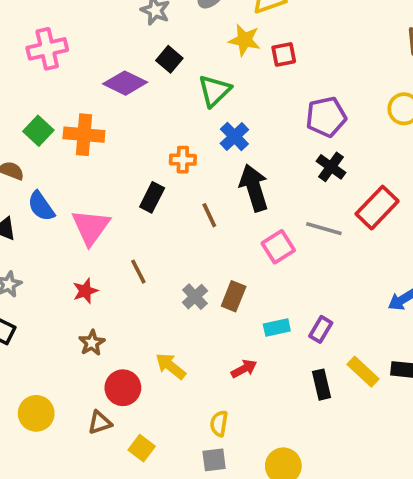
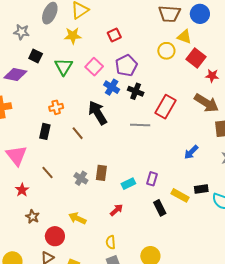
red square: (284, 54) -> (114, 35), moved
blue cross: (234, 137) -> (112, 87), moved
pink square: (278, 247) -> (94, 67), moved

